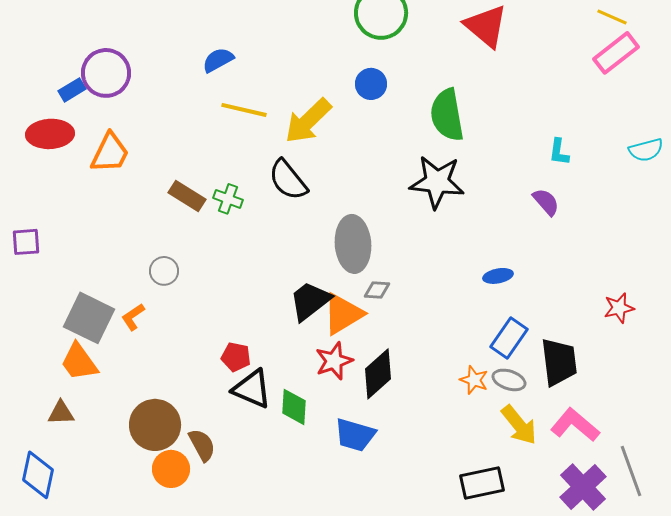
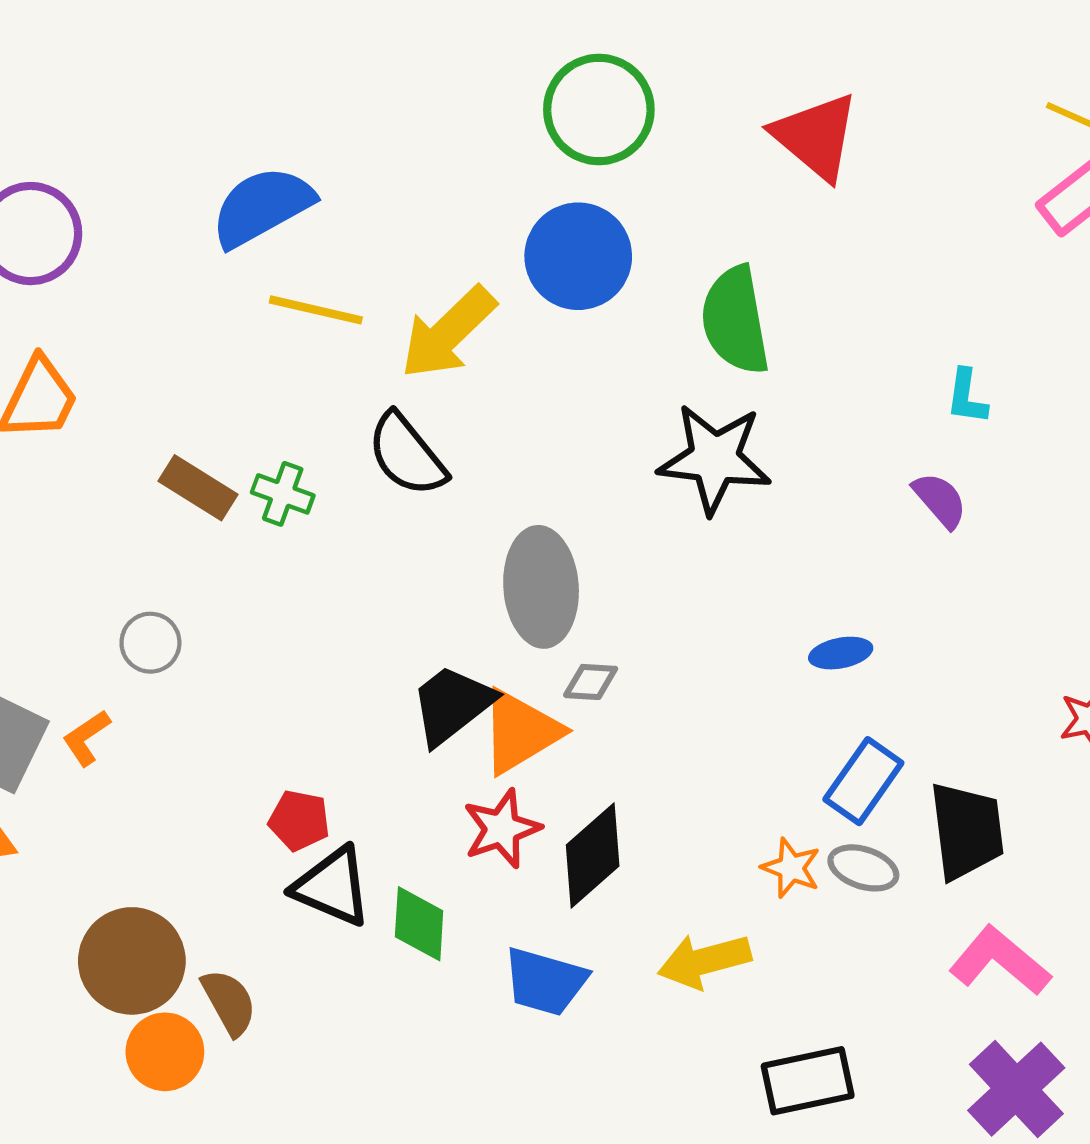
blue semicircle: (218, 60) -> (262, 207), size x1.6
blue circle: (371, 84) -> (578, 256), size x1.6
yellow arrow: (519, 425) -> (704, 961), moved, turned 114

